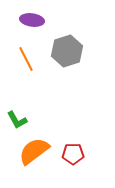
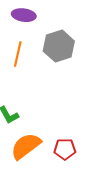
orange line: (26, 59) -> (18, 54), turned 40

